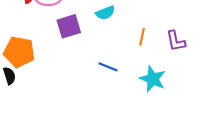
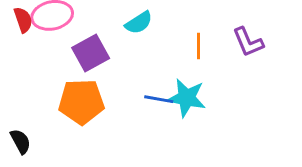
orange pentagon: (19, 52) -> (81, 102), moved
cyan star: (153, 79) -> (187, 98), moved

